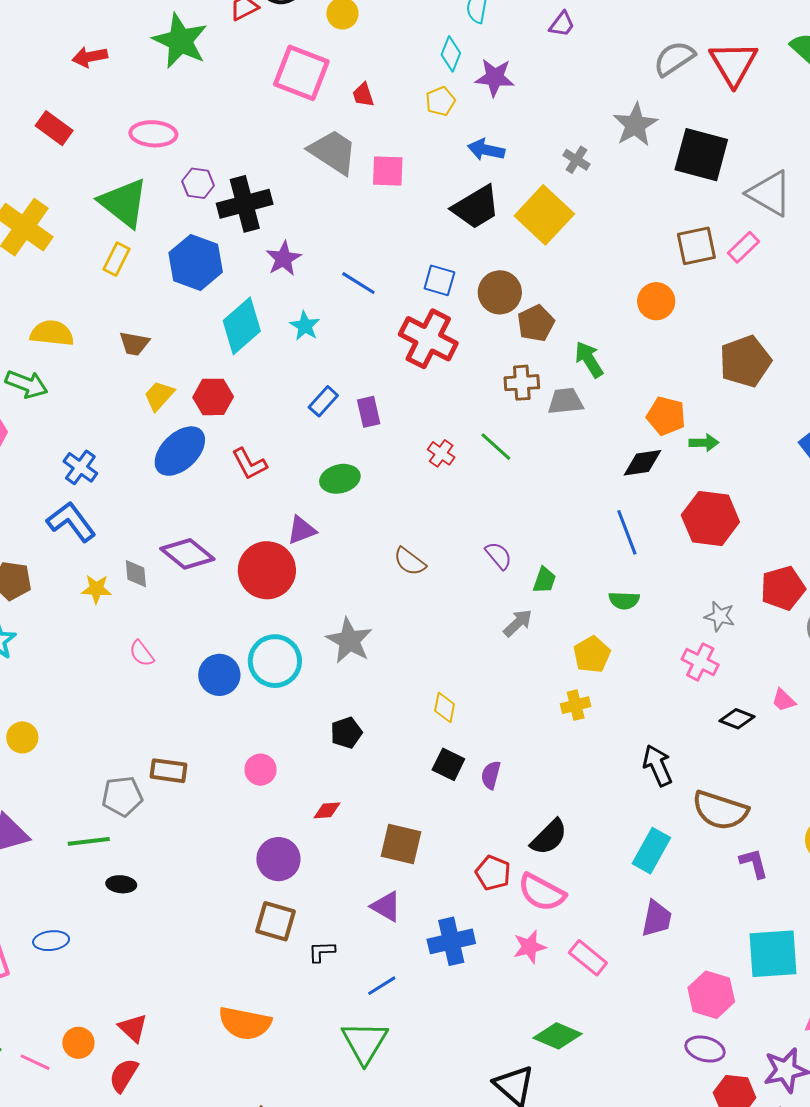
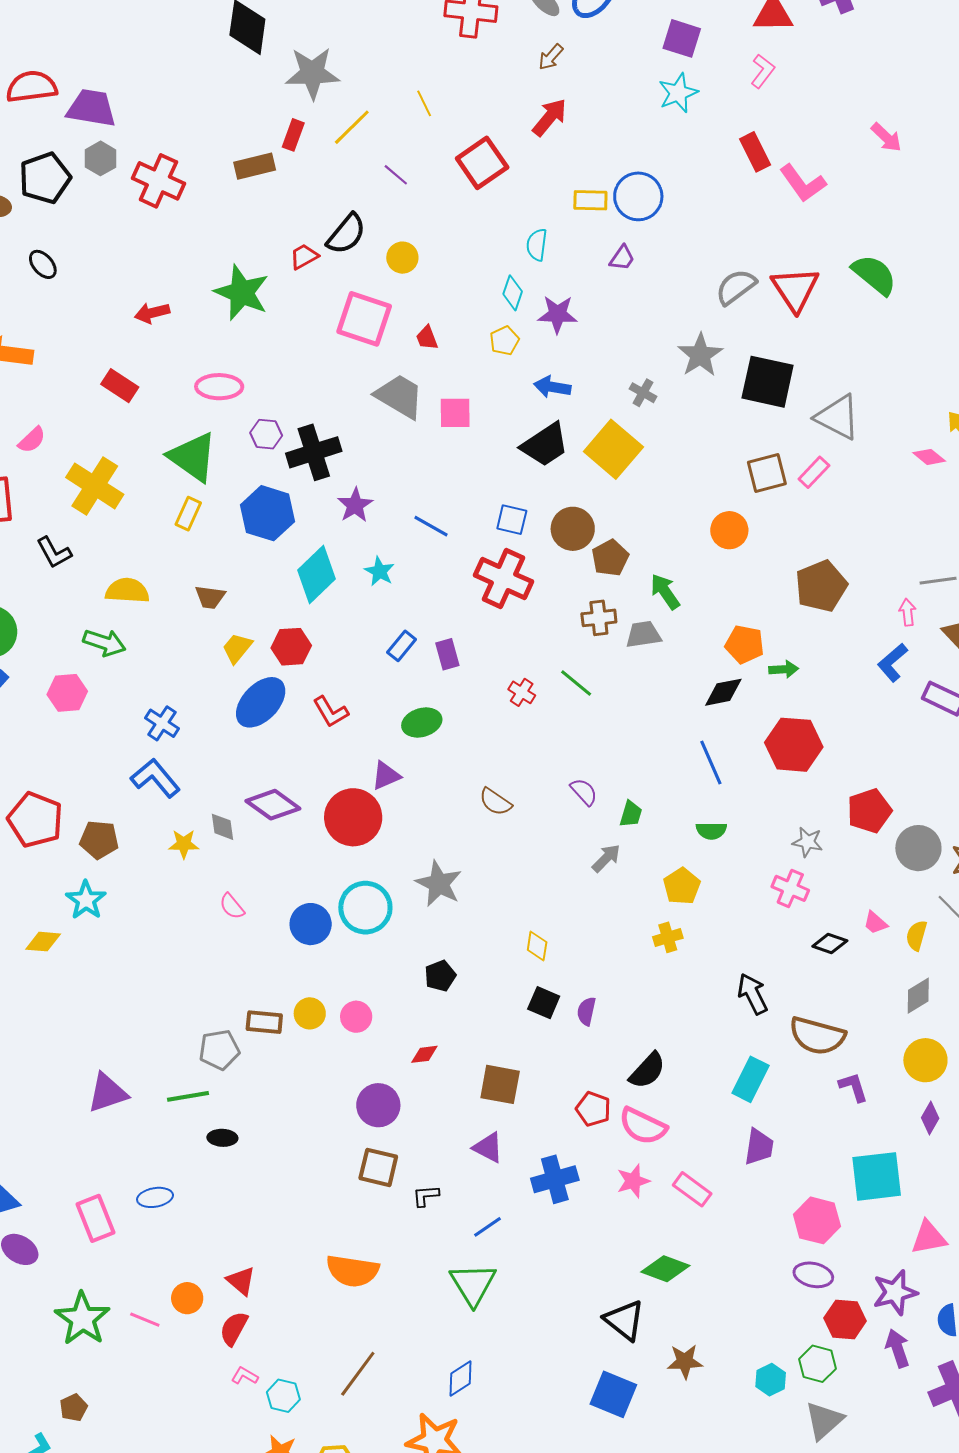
yellow circle: (22, 737) -> (310, 1013), moved

